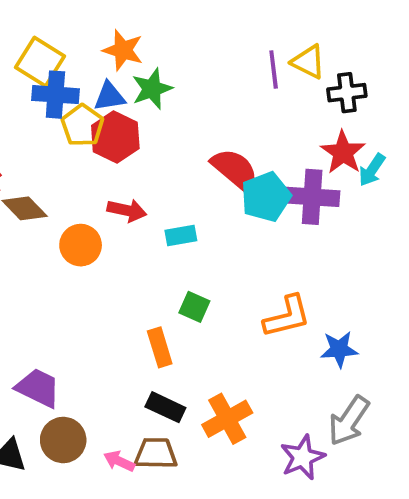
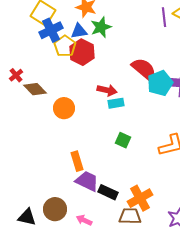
blue cross: (55, 95) -> (51, 30), turned -30
red arrow: (127, 210) -> (107, 90), moved
orange rectangle: (160, 347) -> (77, 161), moved
purple trapezoid: (38, 388) -> (87, 181), moved
brown trapezoid: (156, 453) -> (130, 216), moved

